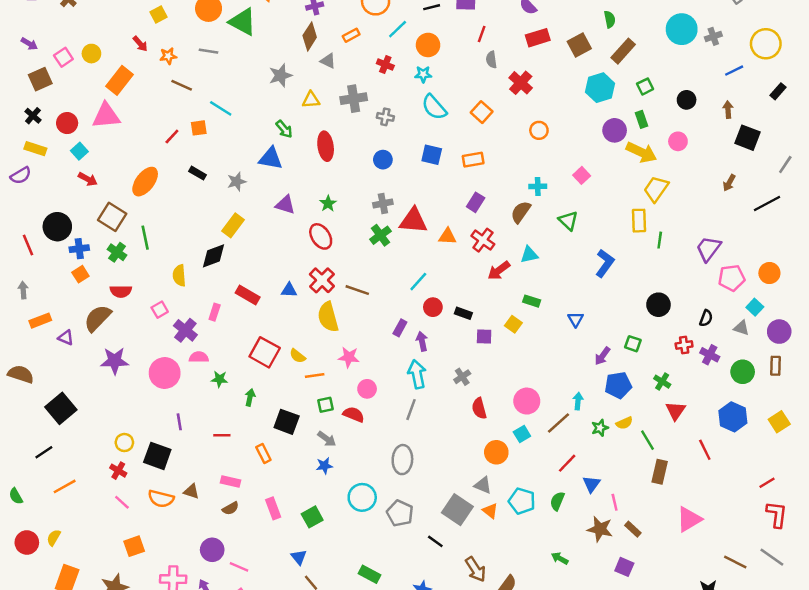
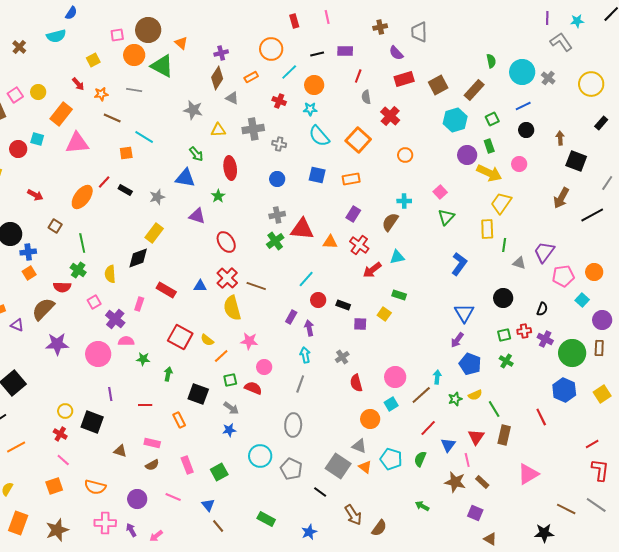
green semicircle: (610, 19) -> (491, 61), moved
gray cross: (713, 36) -> (548, 78), turned -32
blue line: (734, 71) -> (523, 106), moved
gray star: (280, 75) -> (193, 110), turned 30
orange square: (482, 112) -> (358, 140), size x1.4
pink triangle: (106, 116) -> (77, 143), moved
red line: (172, 136) -> (104, 182), moved
cyan square: (79, 151) -> (37, 139), moved, turned -32
brown arrow: (729, 183) -> (561, 198), size x1.5
green star: (328, 204) -> (218, 196), moved
brown square: (112, 217) -> (55, 226), size x0.6
green triangle: (568, 221) -> (446, 217), moved, turned 30
green cross: (117, 252) -> (78, 270), moved
blue triangle: (576, 319) -> (464, 313), moved, size x1.5
gray triangle: (741, 328) -> (519, 263), moved
green square: (633, 344) -> (504, 335), moved, turned -32
green circle: (743, 372) -> (572, 353), size x1.4
cyan arrow: (417, 374) -> (305, 355), size x0.7
orange line: (315, 375) -> (221, 356), turned -35
blue pentagon: (618, 385) -> (470, 364), turned 30
red triangle: (676, 411) -> (476, 437), moved
orange semicircle: (161, 499) -> (95, 487), moved
orange square: (134, 546) -> (54, 486), moved
pink line: (239, 567) -> (173, 497), moved

